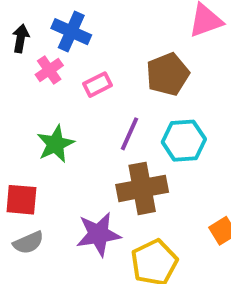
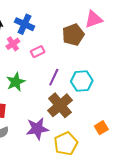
brown pentagon: (168, 74) -> (73, 35), moved
brown cross: (142, 188) -> (60, 105), turned -30

